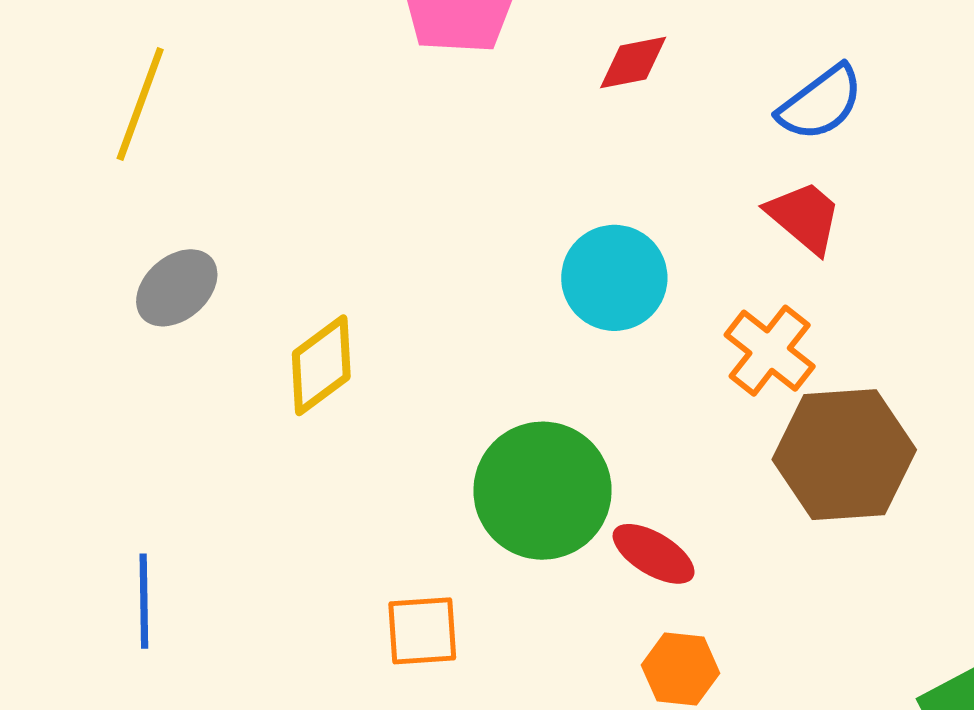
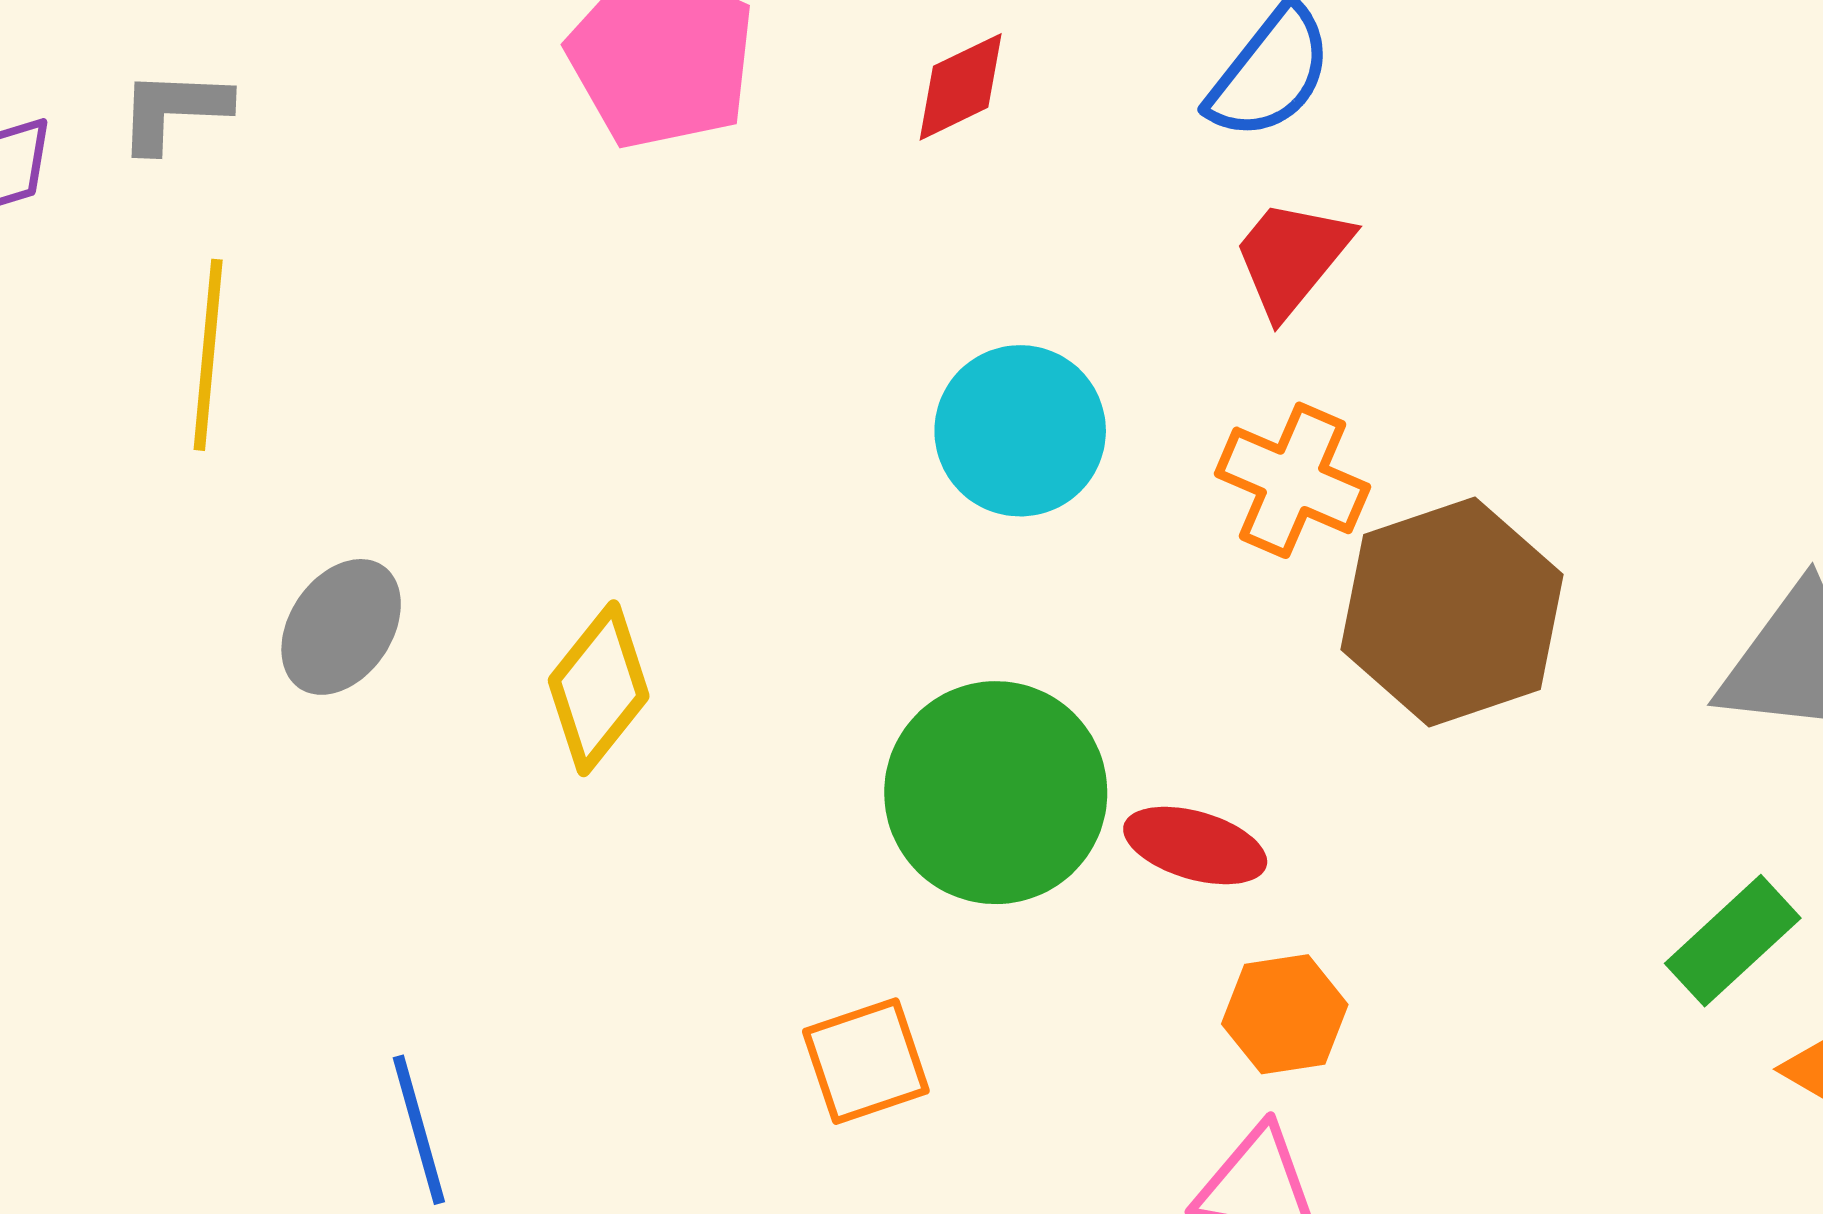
red trapezoid: (804, 217) -> (1292, 257), turned -76

